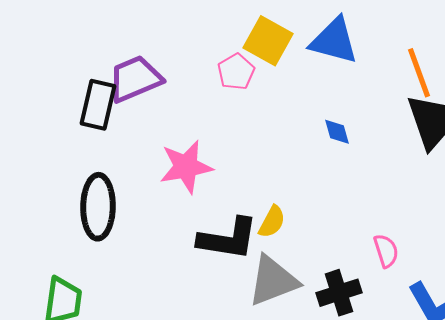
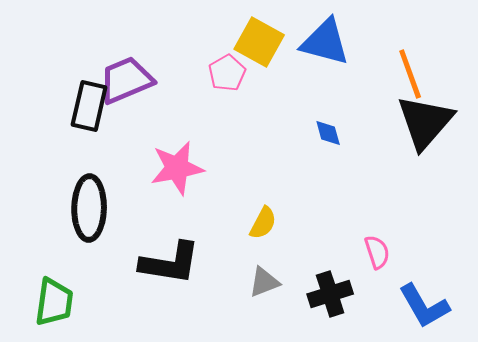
black L-shape: (228, 239) -> (170, 263), moved
gray triangle: (273, 281) -> (264, 282), size x0.6

